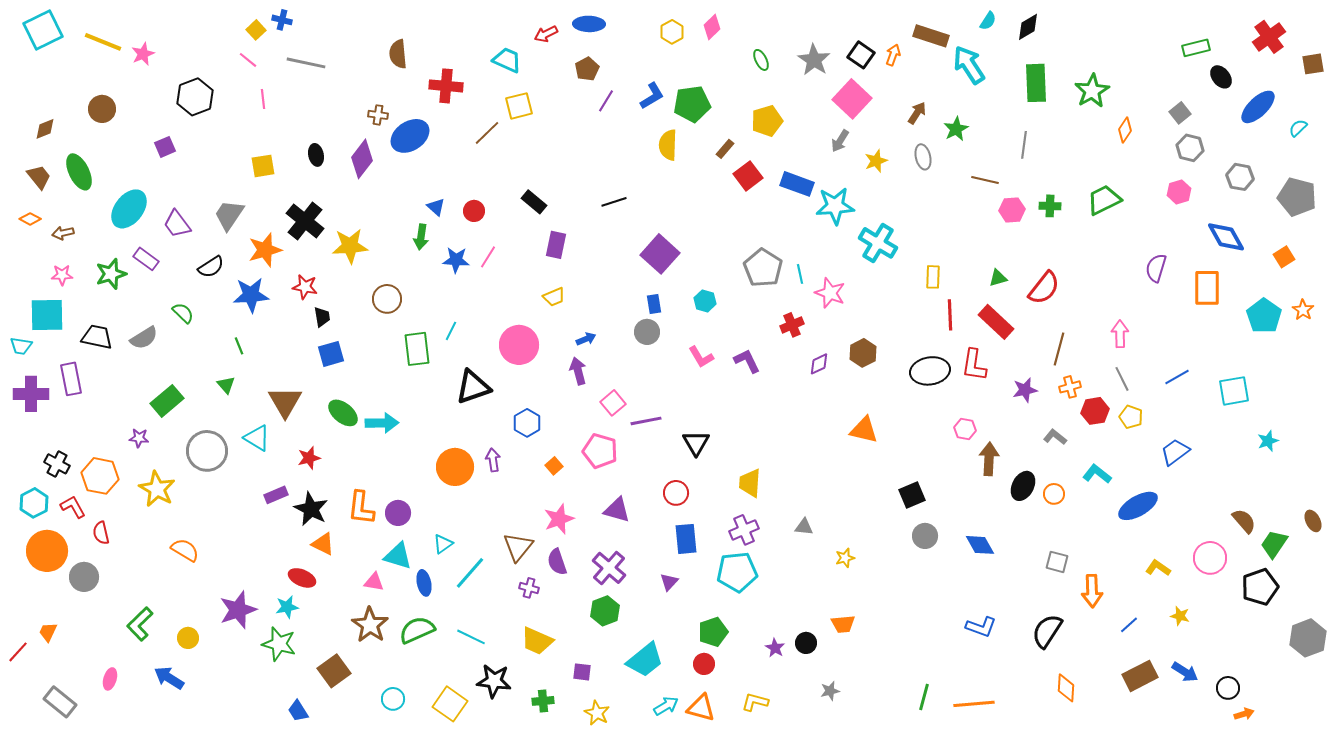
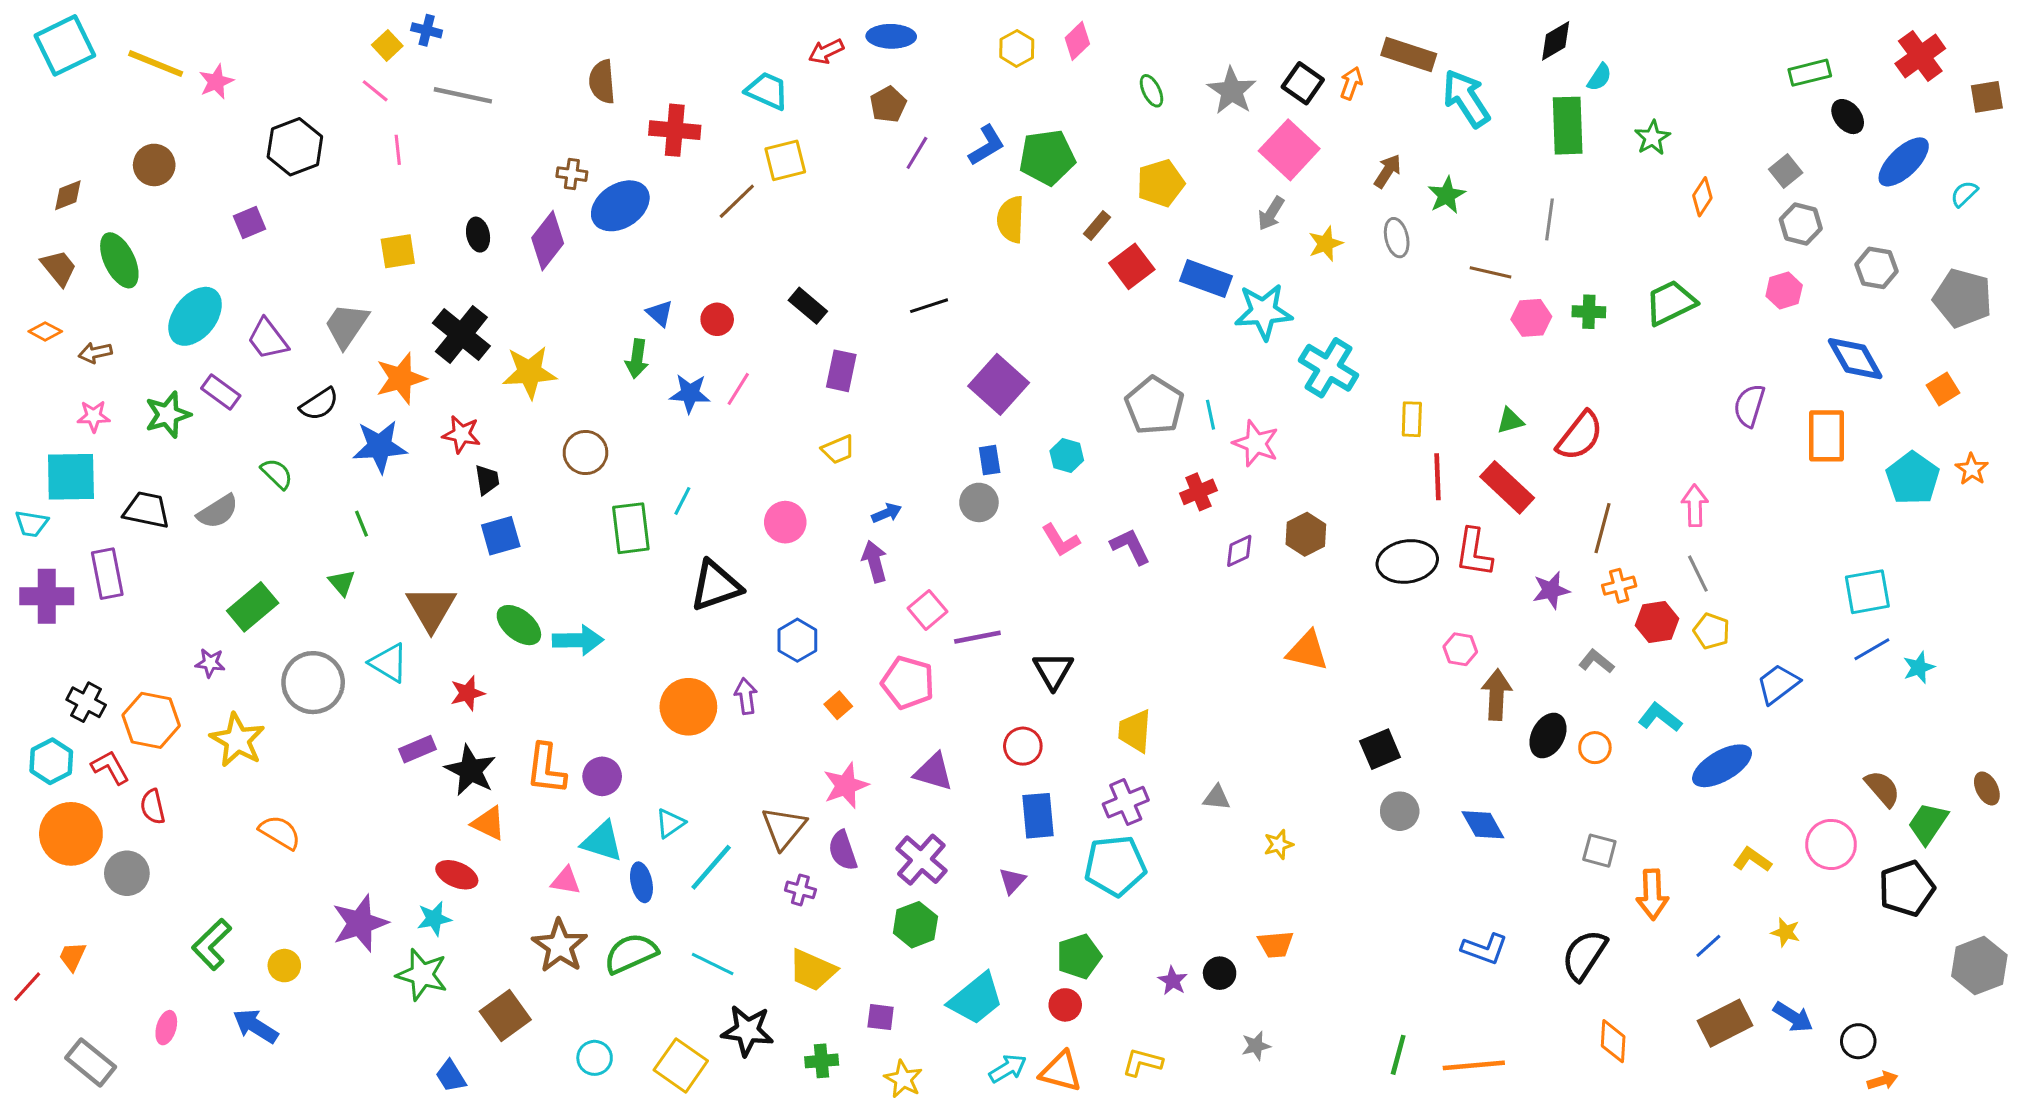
cyan semicircle: (988, 21) -> (1599, 77), moved
green star: (1092, 91) -> (1652, 138), size x0.7
pink circle: (519, 345) -> (785, 522), size x0.7
blue line: (1177, 377) -> (1872, 649), moved

